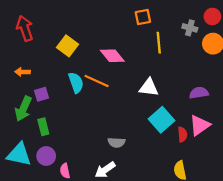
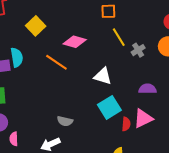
gray cross: (190, 28) -> (138, 50), moved, turned 32
yellow line: (159, 43) -> (119, 37), turned -36
pink diamond: (112, 56) -> (75, 42), turned -45
cyan semicircle: (76, 83) -> (17, 57), moved

